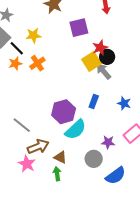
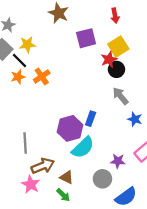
yellow star: (33, 35) -> (27, 45), moved
yellow square: (92, 62) -> (118, 47), moved
gray arrow: (104, 71) -> (120, 96), moved
blue rectangle: (94, 101) -> (91, 119), moved
gray line: (22, 125) -> (25, 143), turned 48
green arrow: (57, 174) -> (63, 195), turned 144

